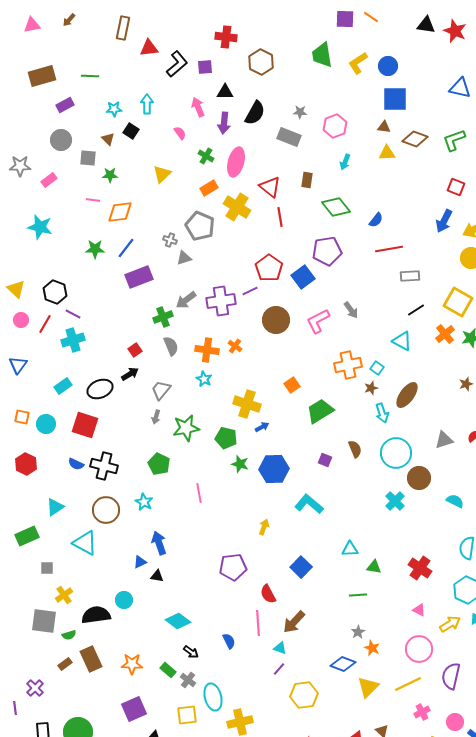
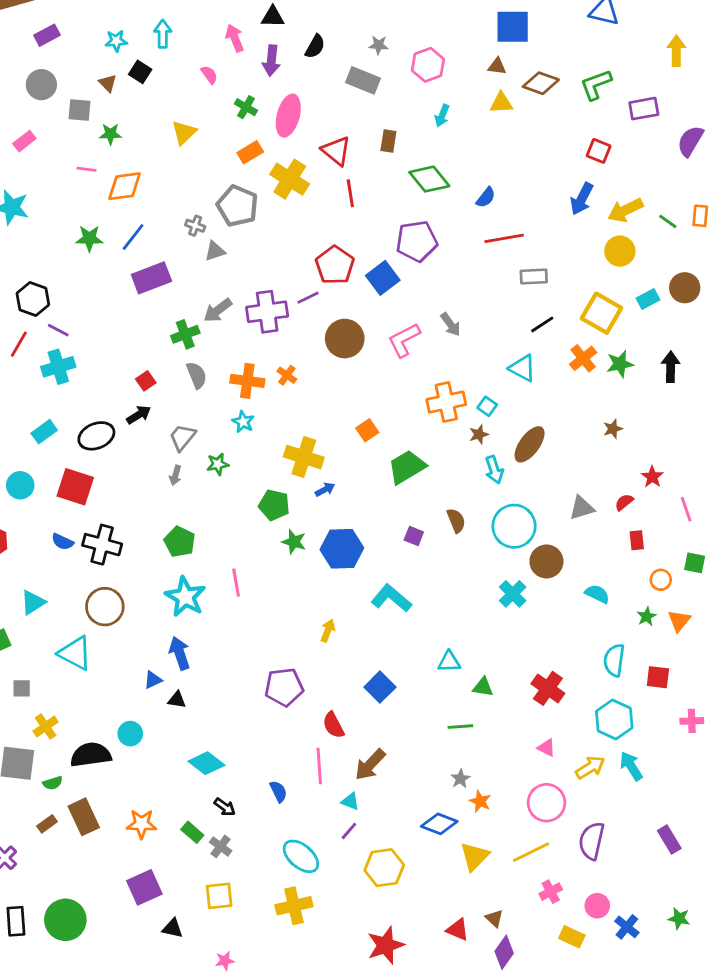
black semicircle: (255, 113) -> (315, 46), size x0.7
green star: (186, 428) -> (218, 464), moved, size x0.6
cyan star: (144, 502) -> (185, 597), moved, size x1.6
cyan ellipse: (213, 697) -> (301, 856), moved, turned -36

